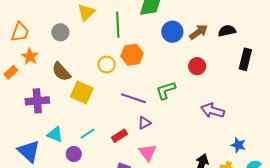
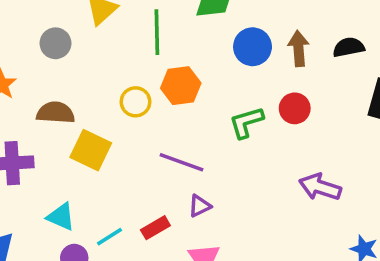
brown arrow: (199, 32) -> (299, 48), turned -60
brown semicircle: (61, 72) -> (56, 113), turned 135
green L-shape: (166, 90) -> (246, 122), moved
cyan triangle: (55, 134) -> (61, 217), moved
cyan line: (88, 134) -> (110, 237), moved

